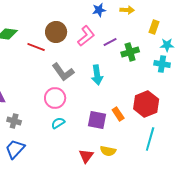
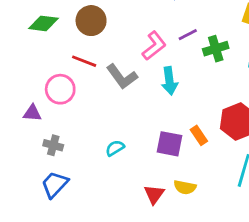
brown circle: (56, 32) -> (91, 21), moved
pink L-shape: (86, 36) -> (154, 46), moved
red line: (36, 47) -> (84, 61), moved
pink circle: (55, 98) -> (60, 89), moved

